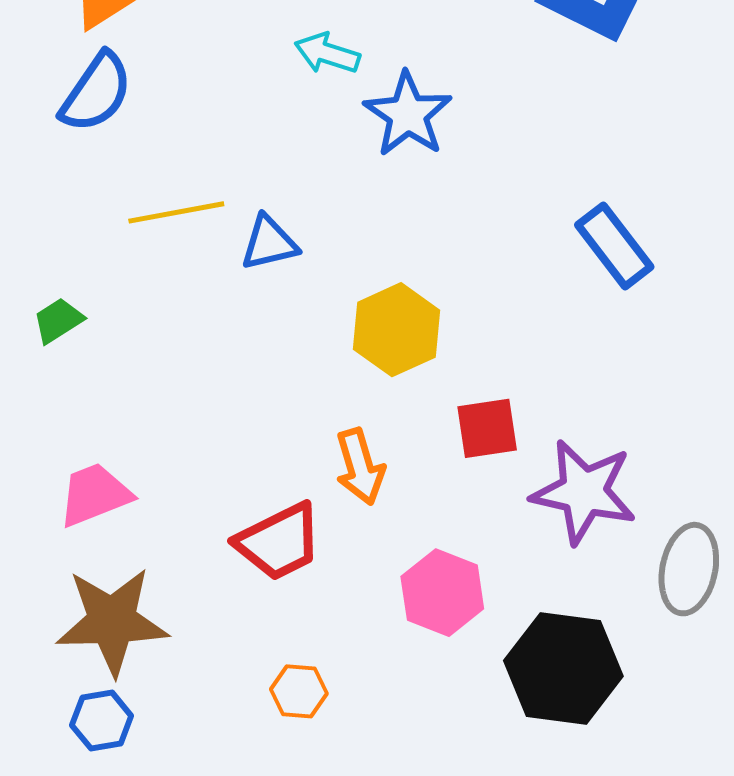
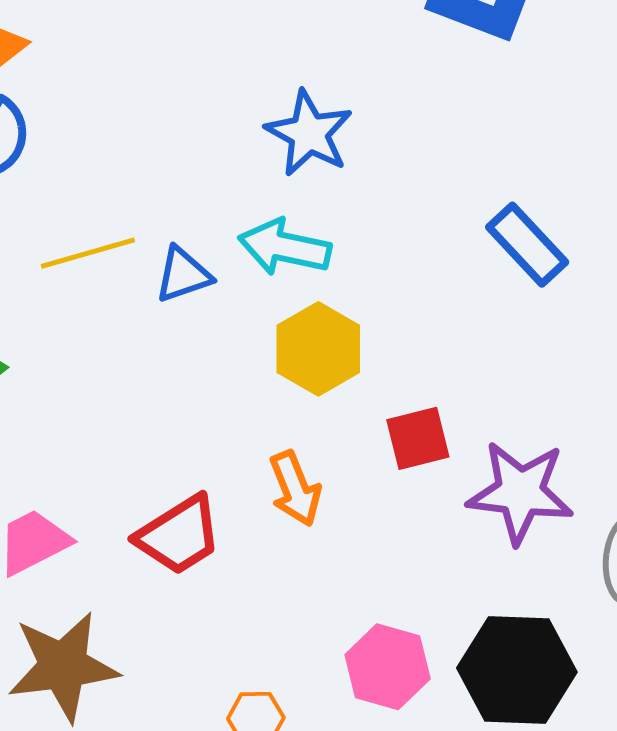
cyan arrow: (327, 53) -> (285, 247), moved, size x1.4
red trapezoid: (279, 542) -> (179, 535), moved
pink hexagon: (442, 593) -> (388, 667), moved

